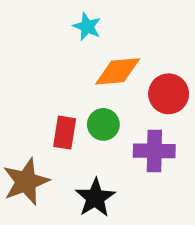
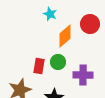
orange diamond: (118, 71) -> (65, 36), turned -35
red circle: (169, 94) -> (90, 24), moved

